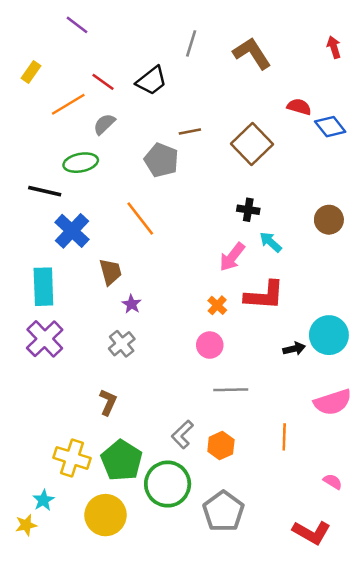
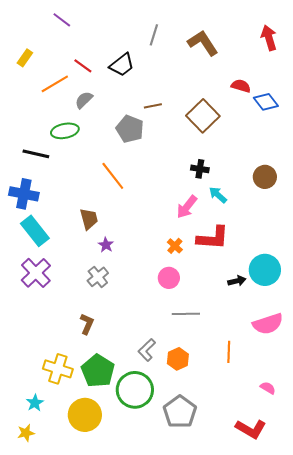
red arrow: (334, 47) -> (269, 38), size x1.4
blue cross: (72, 231) -> (24, 194), moved, turned -32
cyan rectangle: (43, 287) -> (35, 231), turned -36
yellow star: (26, 525) -> (26, 433), moved

